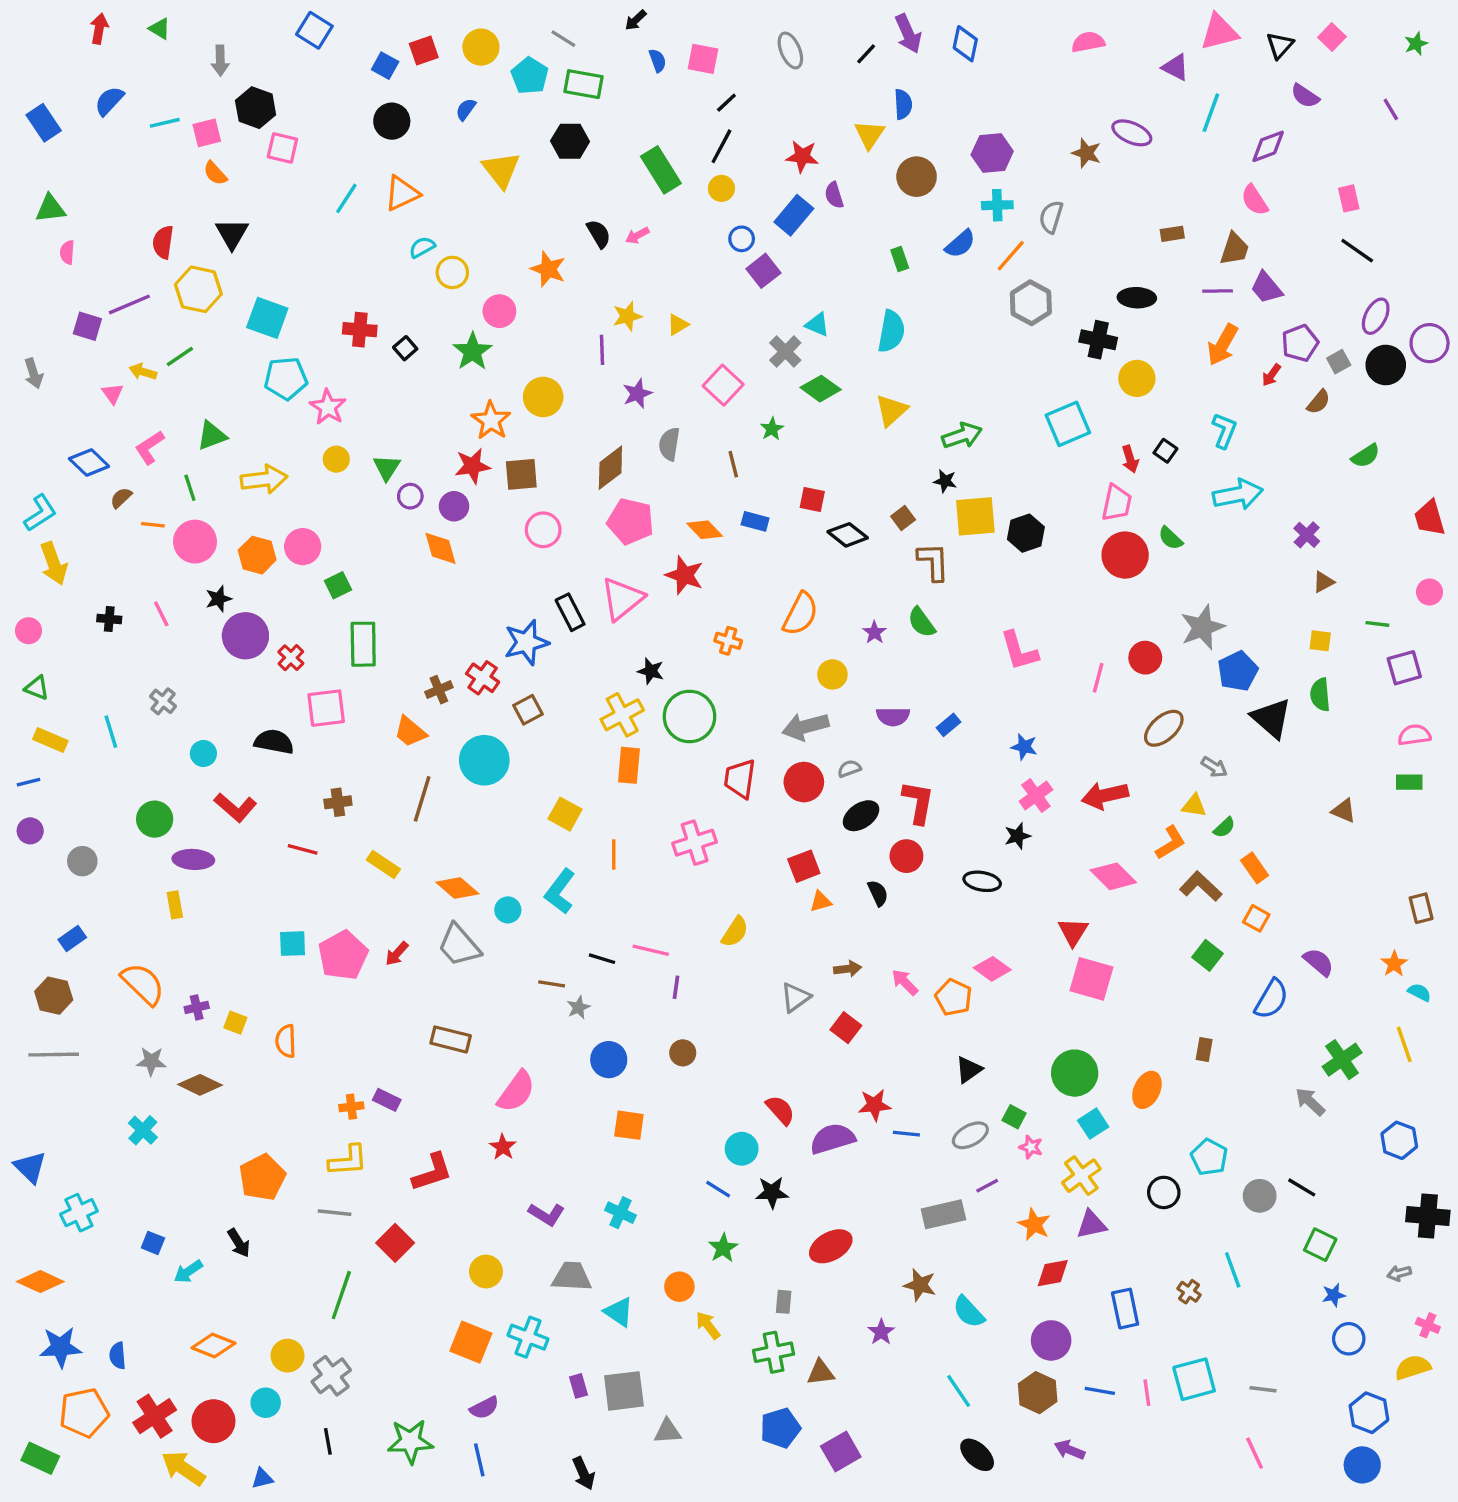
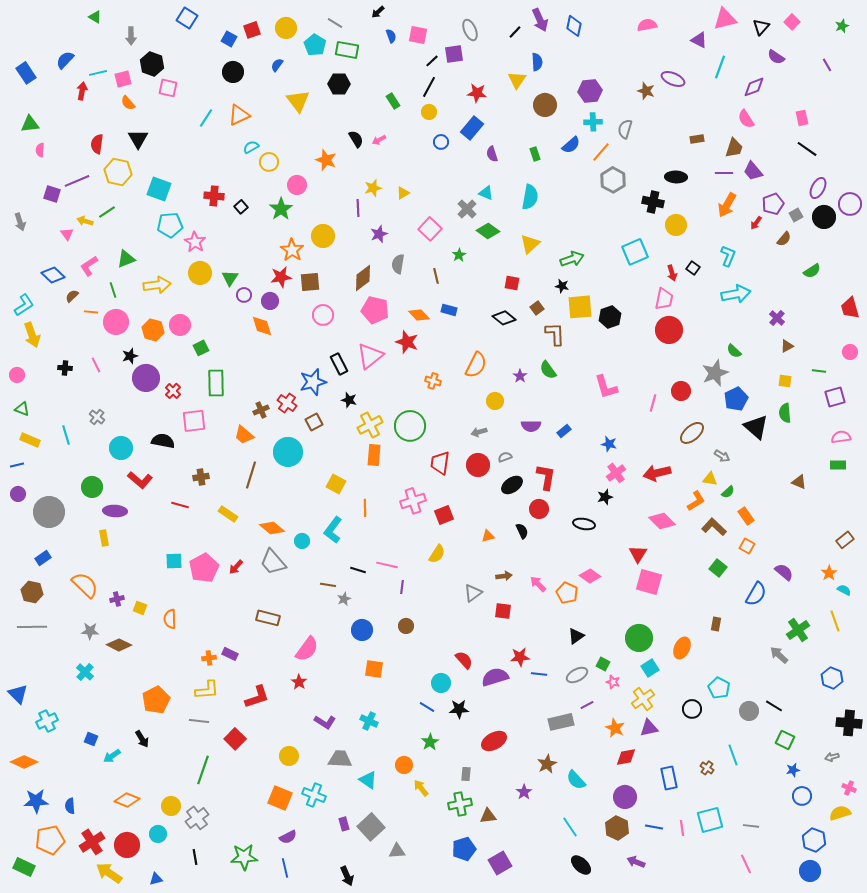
red arrow: (99, 29) -> (82, 91), moved
green rectangle: (661, 170) -> (393, 101), size x0.6
purple semicircle: (834, 195) -> (492, 154), moved
purple square: (763, 271) -> (454, 54), moved, turned 30
yellow circle: (336, 459) -> (200, 273), size x1.5
red square: (812, 500) -> (512, 283), moved
green semicircle: (1170, 538) -> (734, 351), moved
black star: (651, 671) -> (349, 400), moved
gray arrow: (806, 727) -> (479, 432), size x0.6
cyan circle: (203, 753) -> (121, 448), size x1.5
gray circle: (82, 861) -> (49, 512), size x1.8
red square: (804, 866) -> (444, 515), moved
brown rectangle: (1421, 908) -> (845, 540), turned 66
red square: (846, 1028) -> (503, 611), turned -30
brown star: (920, 1285) -> (547, 764), turned 30
gray square: (624, 1391) -> (371, 827), turned -36

